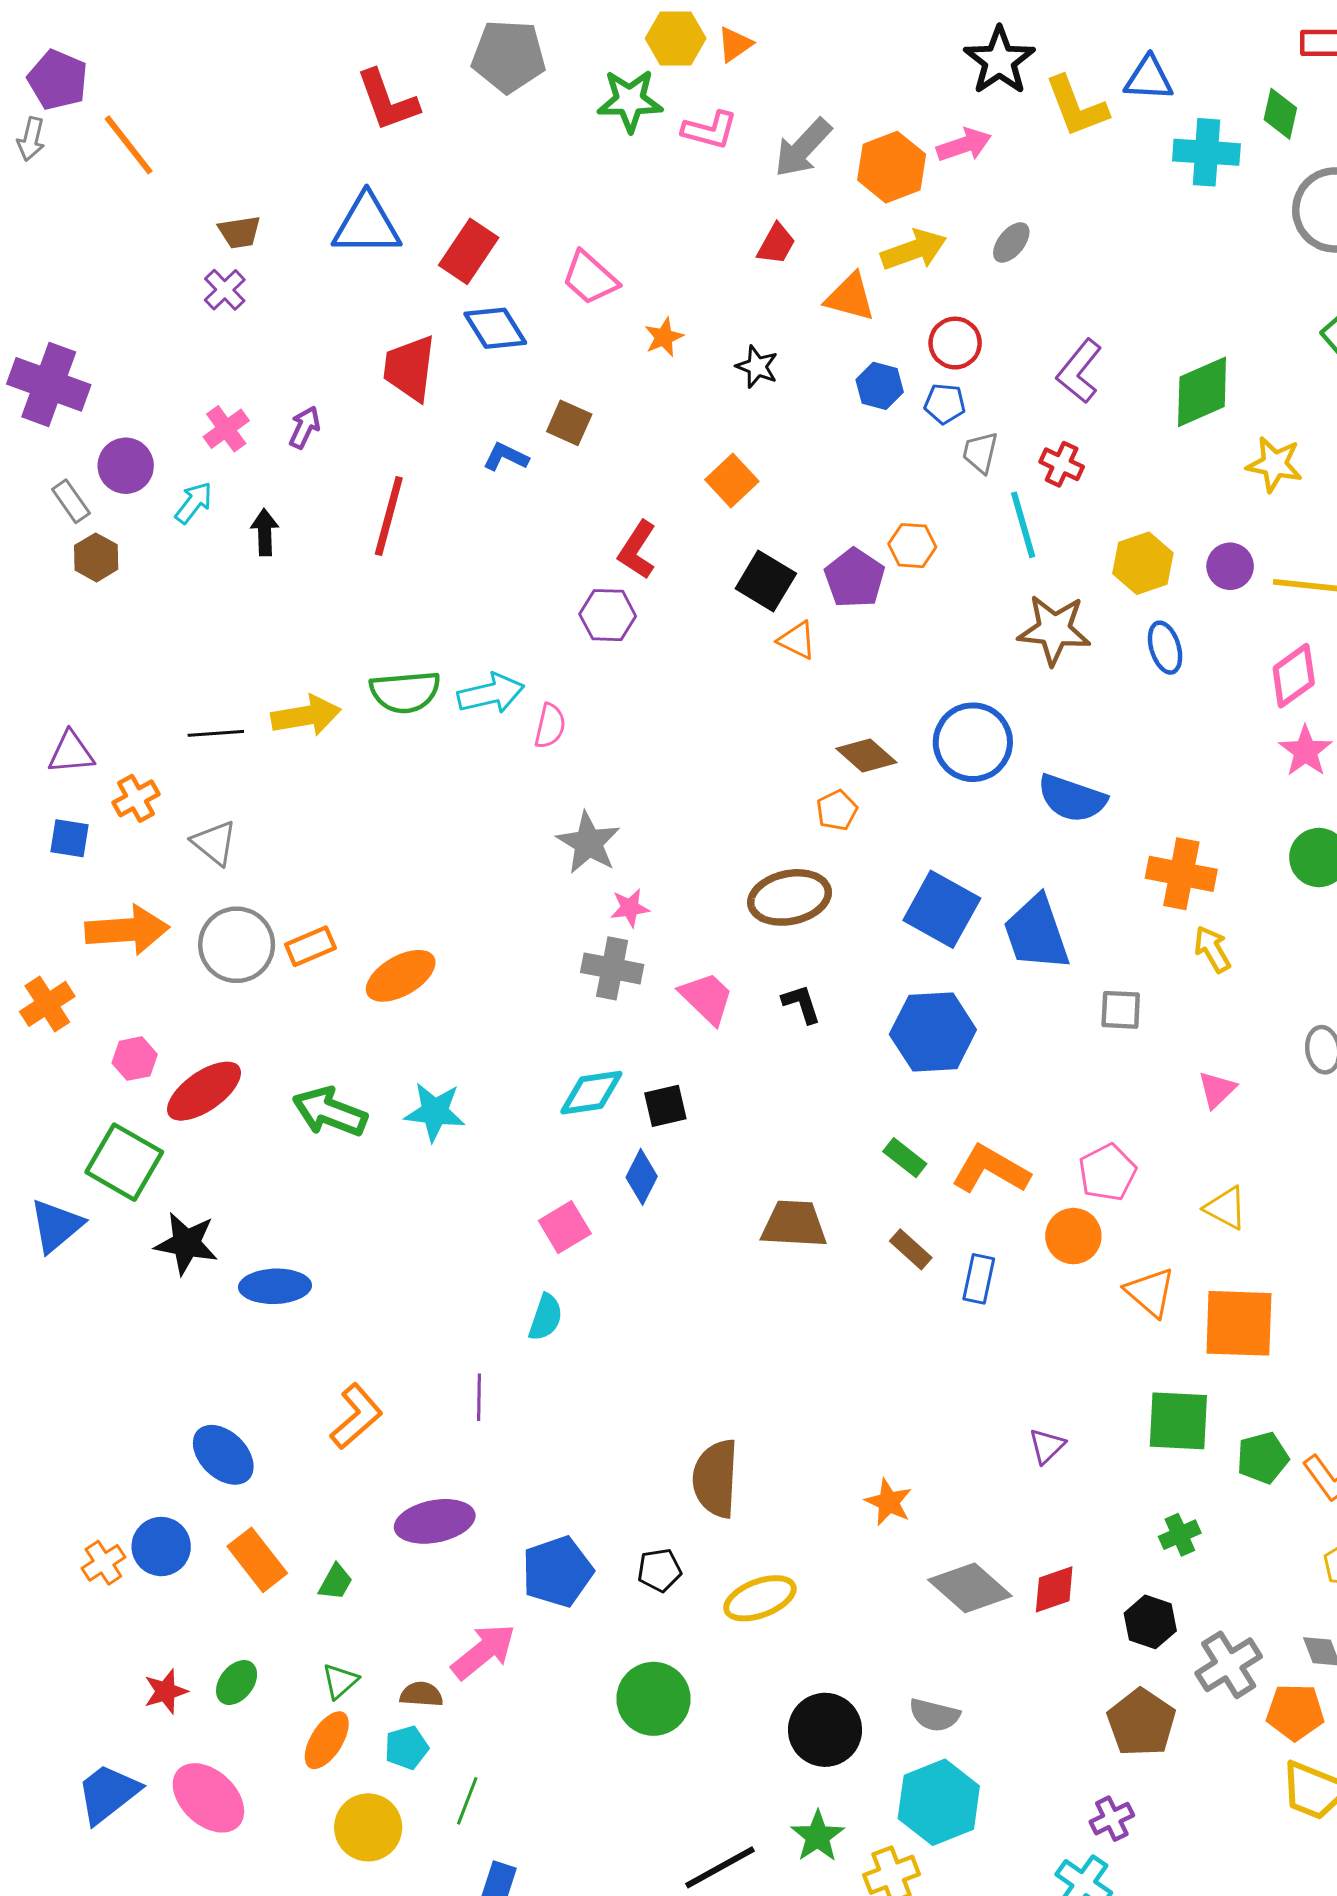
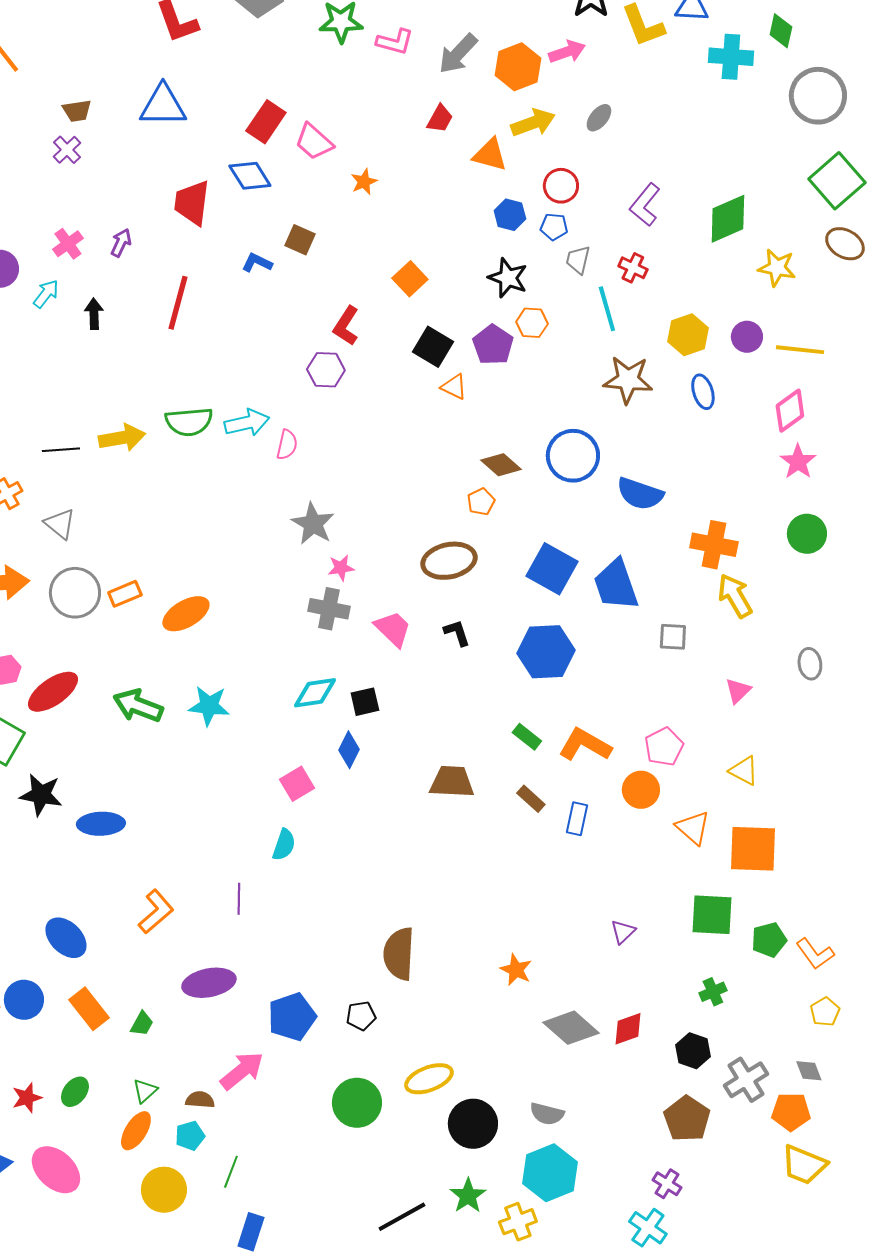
red rectangle: (469, 251) -> (266, 122), moved
black star: (757, 367) -> (508, 278), moved, size x1.4
yellow arrow: (1212, 949) -> (735, 596), size x1.4
yellow ellipse: (760, 1598) -> (429, 1079), moved
purple cross: (1112, 1819) -> (667, 1184), turned -32

